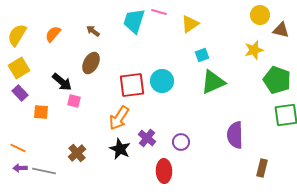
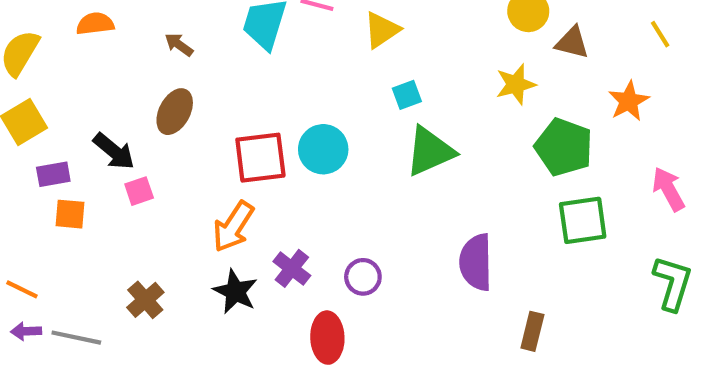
orange semicircle: (53, 34) -> (95, 24), moved, turned 42
purple rectangle: (20, 93) -> (53, 174), moved, turned -56
pink square: (74, 101) -> (139, 191), turned -32

